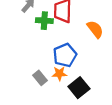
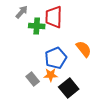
orange semicircle: (95, 29) -> (84, 49), moved

